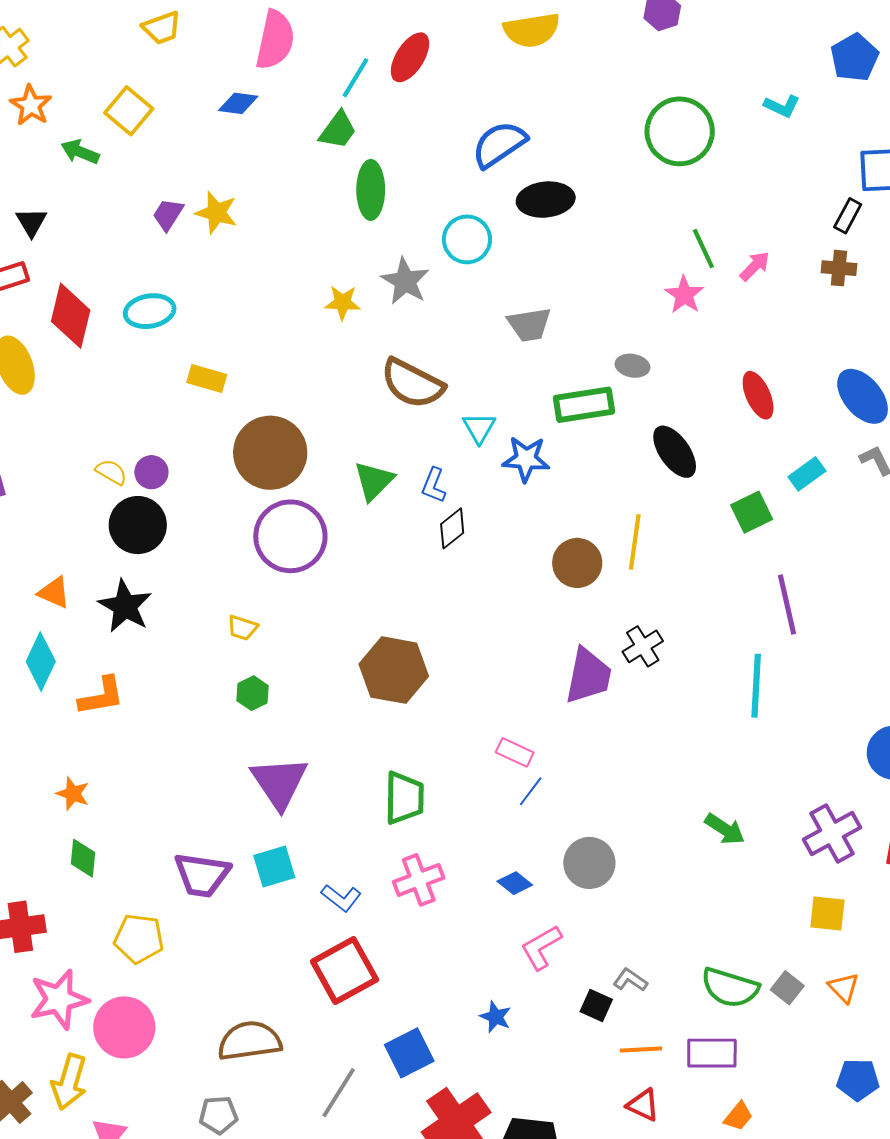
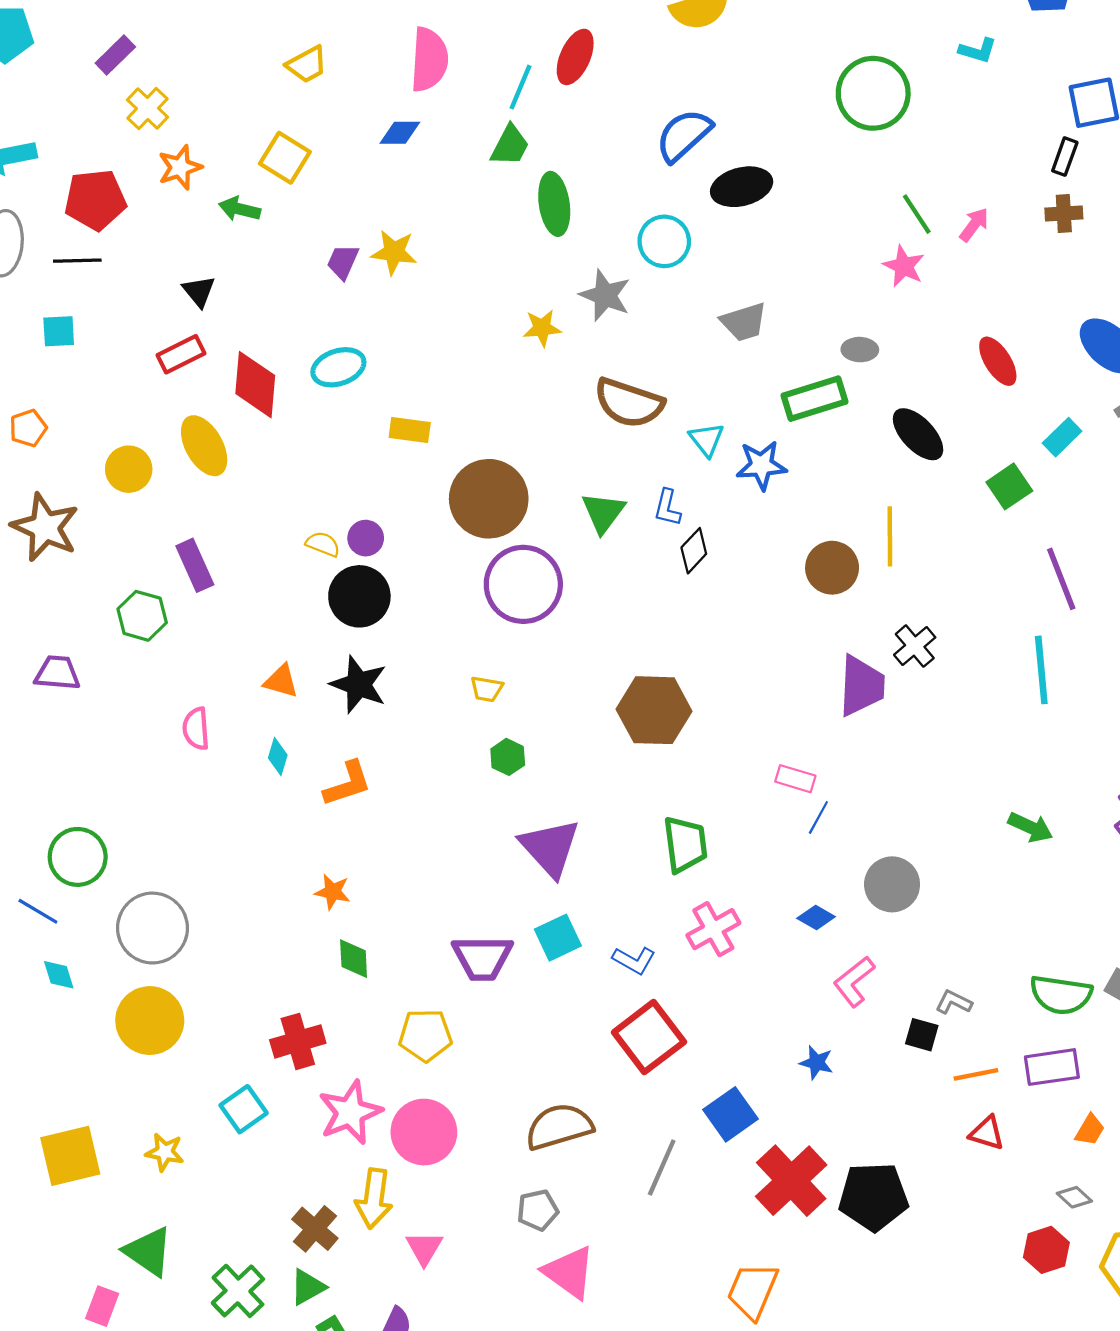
orange star: (31, 105) -> (180, 167), turned 30
cyan diamond: (41, 661) -> (278, 756), size x0.6

